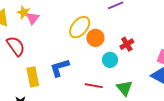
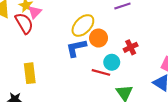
red semicircle: (16, 46) -> (24, 23), moved
blue L-shape: (60, 68) -> (76, 48), moved
red line: (94, 86) -> (101, 72), moved

